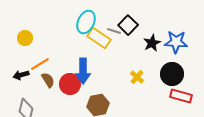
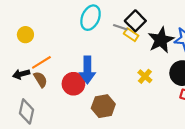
yellow rectangle: (99, 38) -> (131, 35), moved, size x0.6
black star: (152, 43) -> (161, 40), size x1.4
brown semicircle: (48, 80) -> (40, 79), moved

